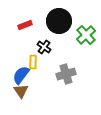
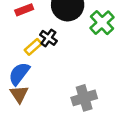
yellow rectangle: (33, 62) -> (33, 47), moved, turned 48
gray cross: (66, 74) -> (84, 98), moved

